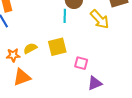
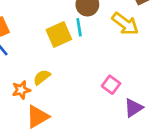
yellow square: (57, 47) -> (59, 34), moved
pink square: (81, 63) -> (111, 85), turned 32

